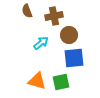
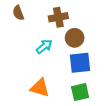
brown semicircle: (27, 11) -> (18, 13), moved
green square: (61, 82) -> (80, 92), moved

